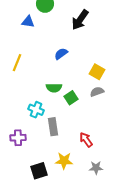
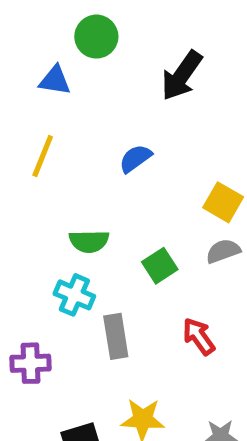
yellow line: (17, 63) -> (43, 156), moved
green semicircle: (54, 88) -> (89, 241), moved
red arrow: (86, 140) -> (199, 336), moved

